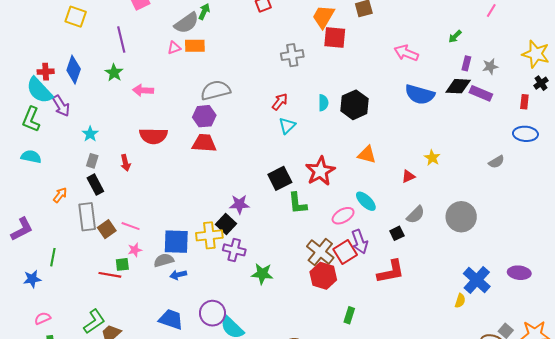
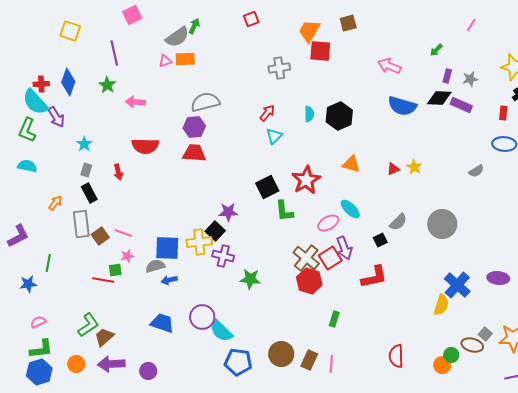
red triangle: (408, 176) -> (393, 169), moved
yellow semicircle: (460, 301) -> (441, 305), size x1.5

